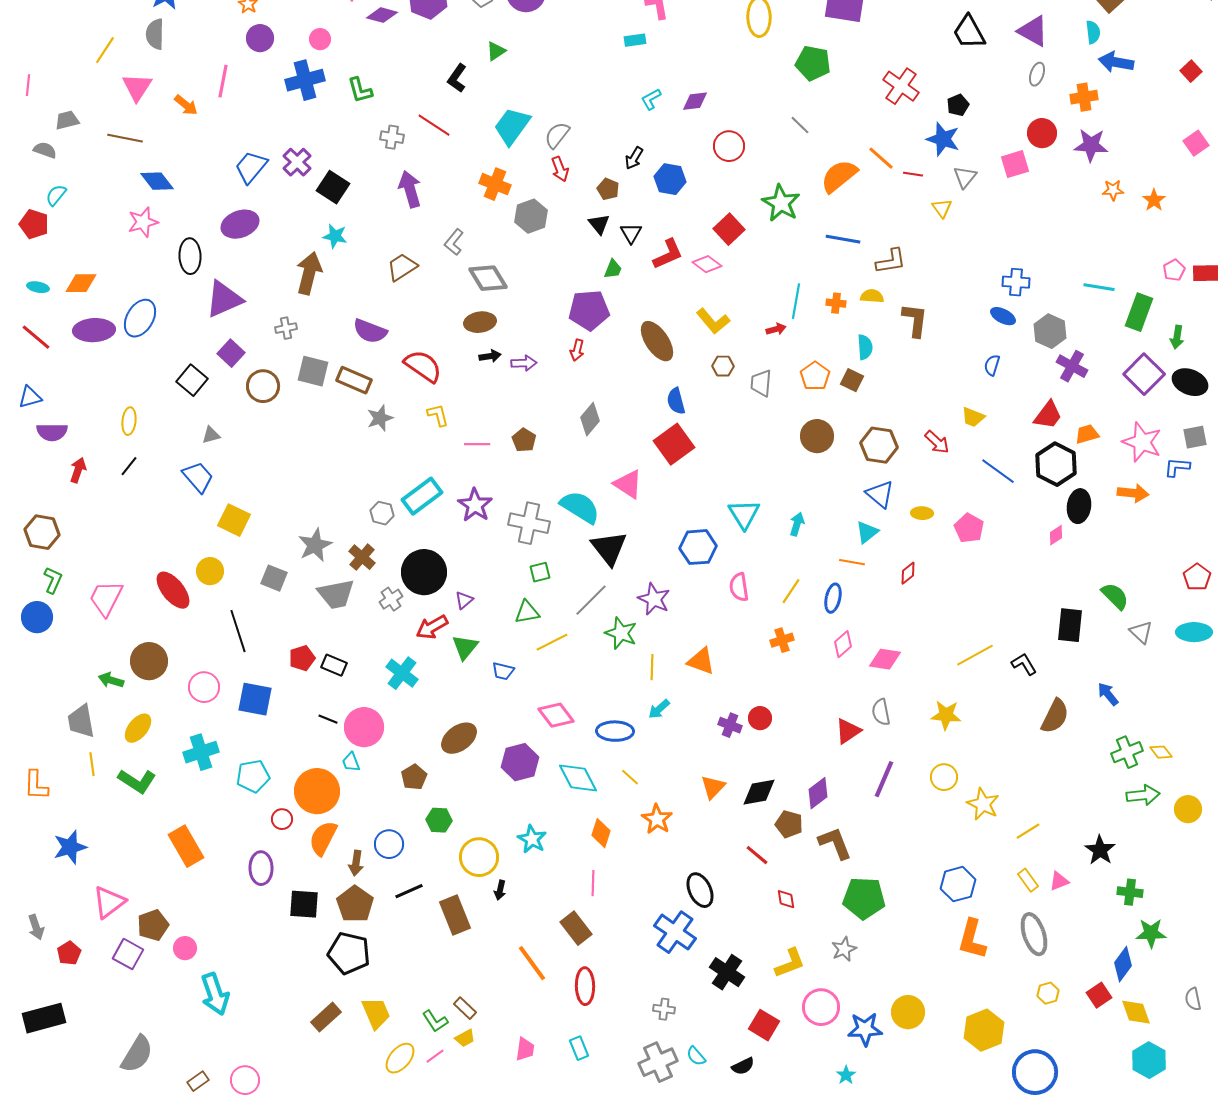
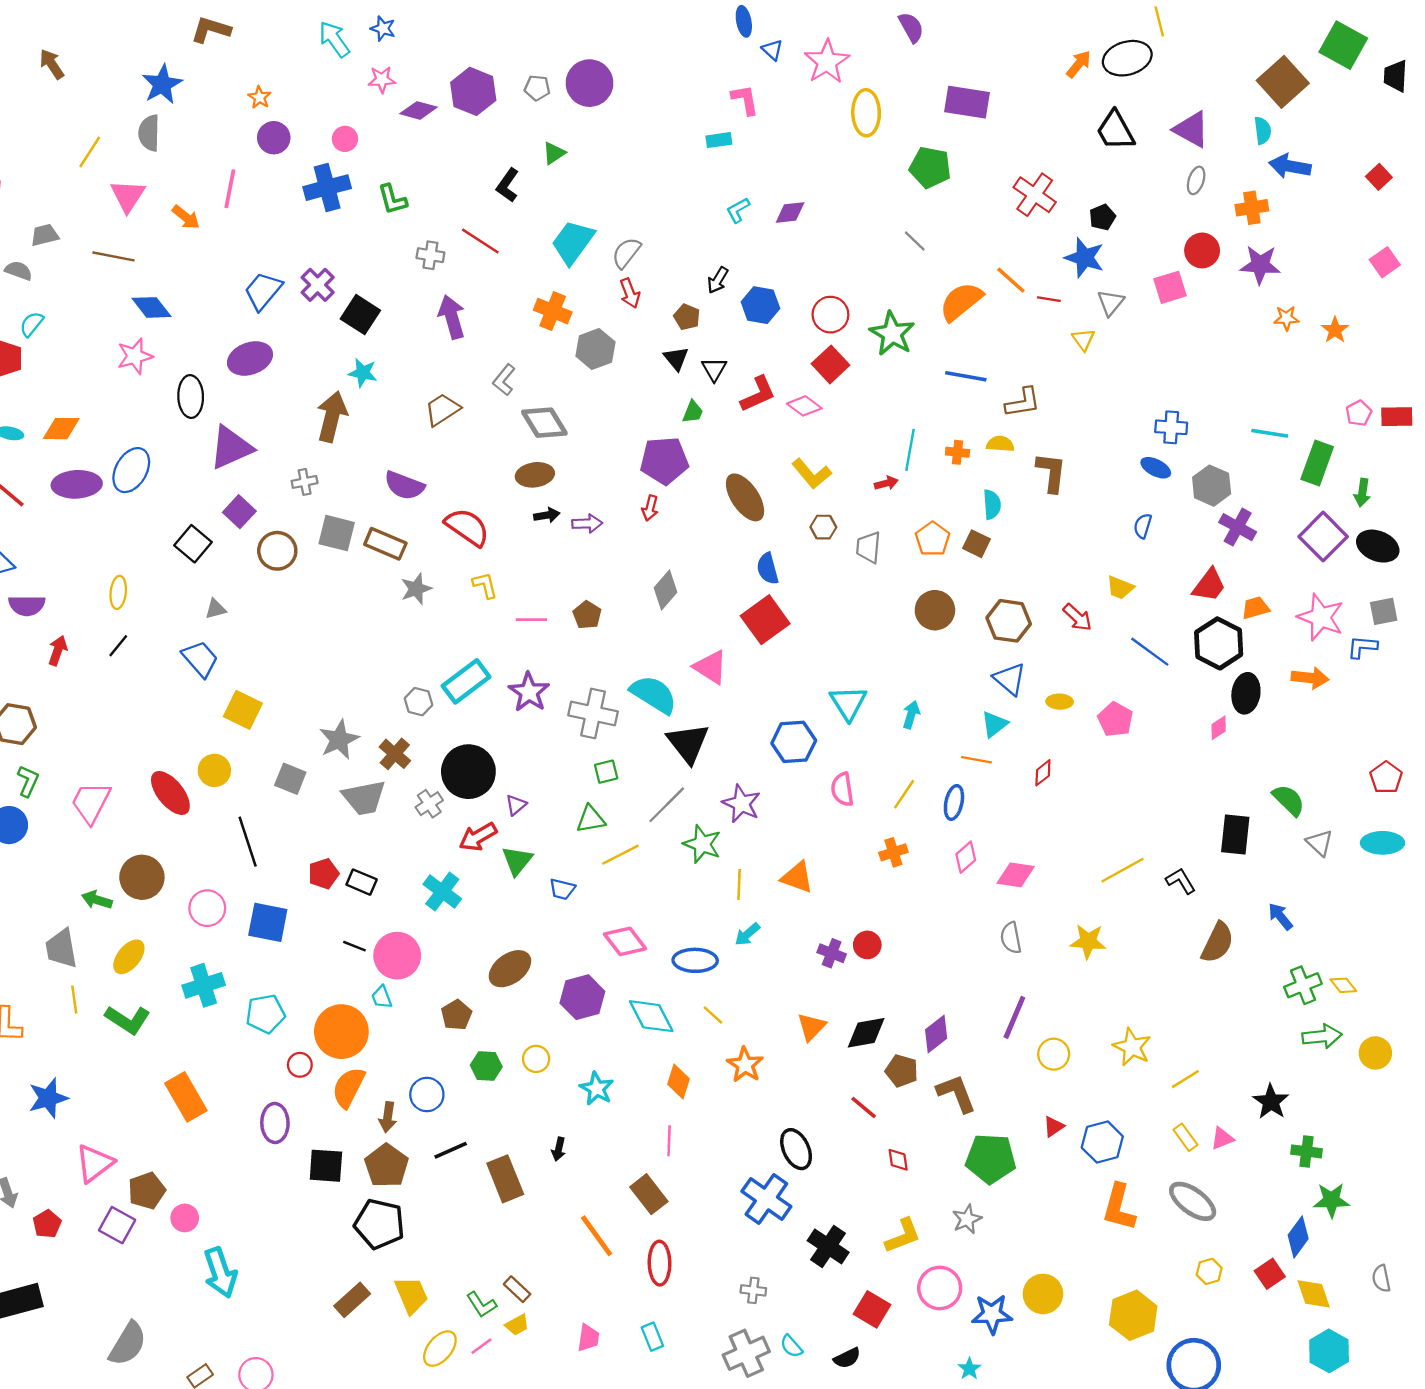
red circle: (729, 146) -> (830, 315), moved
red triangle: (848, 731) -> (1054, 1127), moved, size x0.7
yellow circle: (944, 777) -> (1054, 1054), moved
yellow circle: (479, 857) -> (536, 1059), moved, size x0.6
gray ellipse: (1034, 934) -> (1193, 1201), turned -36

